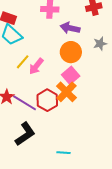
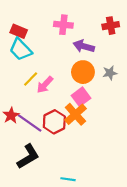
gray star: (100, 44) -> (110, 73), moved

